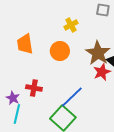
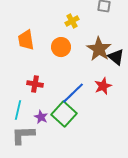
red star: (102, 72) -> (103, 86), moved
purple star: (13, 98) -> (41, 117), moved

